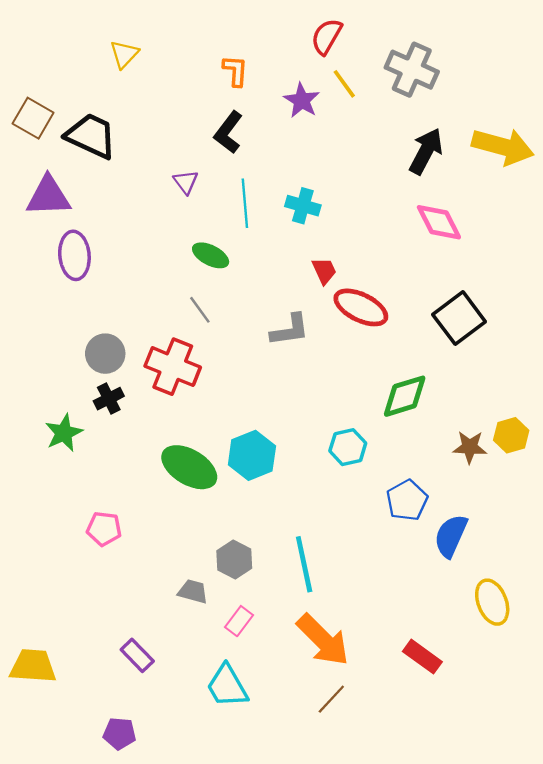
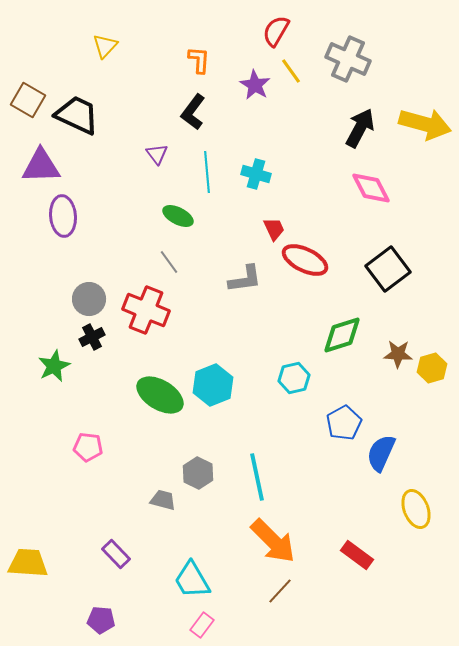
brown star: (470, 447) -> (398, 354), moved
pink rectangle: (239, 621) -> (202, 625), moved

